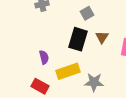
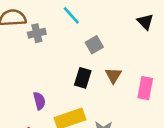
black rectangle: (78, 39) -> (83, 78), size x0.7

